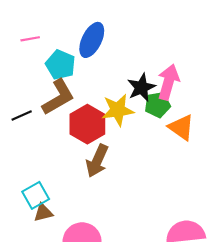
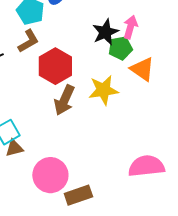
pink arrow: (168, 82) -> (130, 27), size x0.7
brown L-shape: (58, 97) -> (28, 41), size x0.7
yellow star: (118, 110) -> (103, 90), moved

